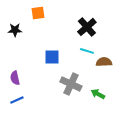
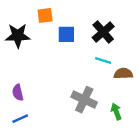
black star: (15, 30) -> (18, 36), size x1.5
blue square: (52, 57) -> (66, 34), moved
green arrow: (98, 94) -> (116, 111), turned 40

